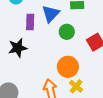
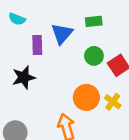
green circle: (67, 32) -> (94, 56), moved
yellow cross: (76, 86) -> (113, 102), moved

